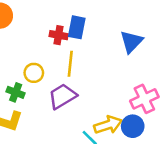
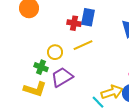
yellow line: (70, 64) -> (83, 45), turned 60
purple trapezoid: (62, 96) -> (62, 77), moved

